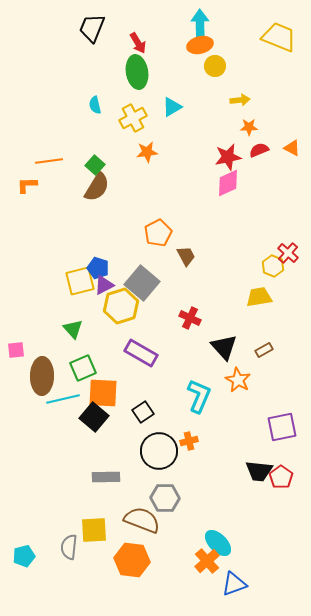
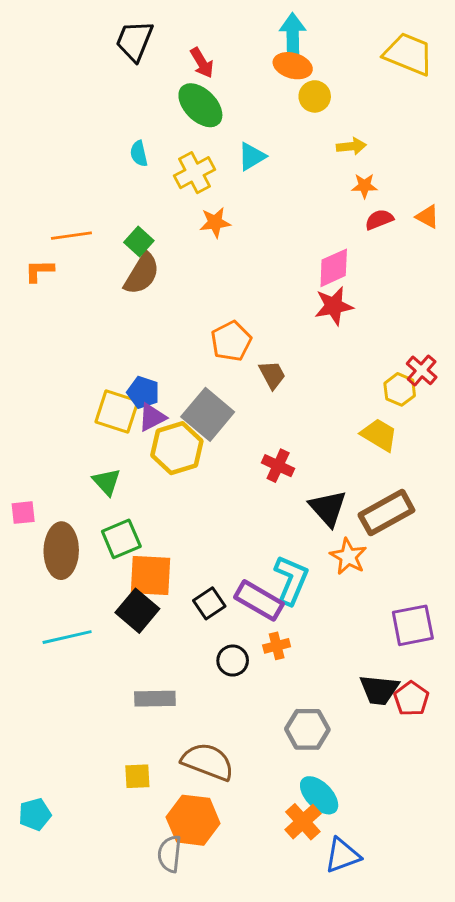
orange ellipse: (200, 45) -> (293, 66), turned 30
green ellipse: (137, 72) -> (200, 105), turned -36
red star: (228, 157) -> (334, 306), moved
yellow square: (80, 281) -> (117, 411), turned 32
yellow trapezoid: (259, 297) -> (379, 435), turned 40
brown rectangle: (264, 350) -> (386, 513), size x2.0
purple rectangle: (141, 353) -> (259, 600), moved
cyan line: (63, 399) -> (67, 637), moved
black circle: (159, 451) -> (233, 661), size x0.6
gray hexagon: (165, 498) -> (307, 729), moved
yellow square: (94, 530) -> (137, 776), size x0.7
gray semicircle: (69, 547) -> (170, 854), moved

